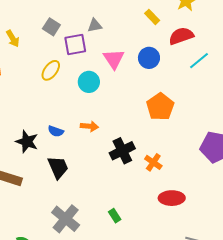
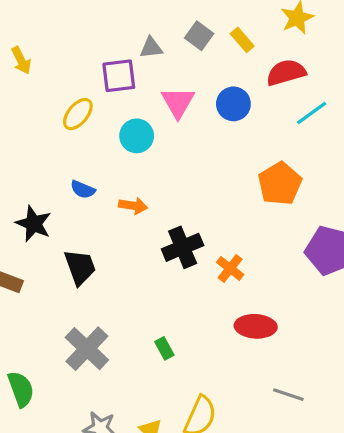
gray square: (51, 27) -> (199, 36), moved
orange pentagon: (160, 107) -> (280, 184), moved
blue semicircle: (56, 131) -> (83, 189), moved

